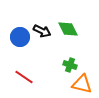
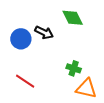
green diamond: (68, 29) -> (73, 18), moved

